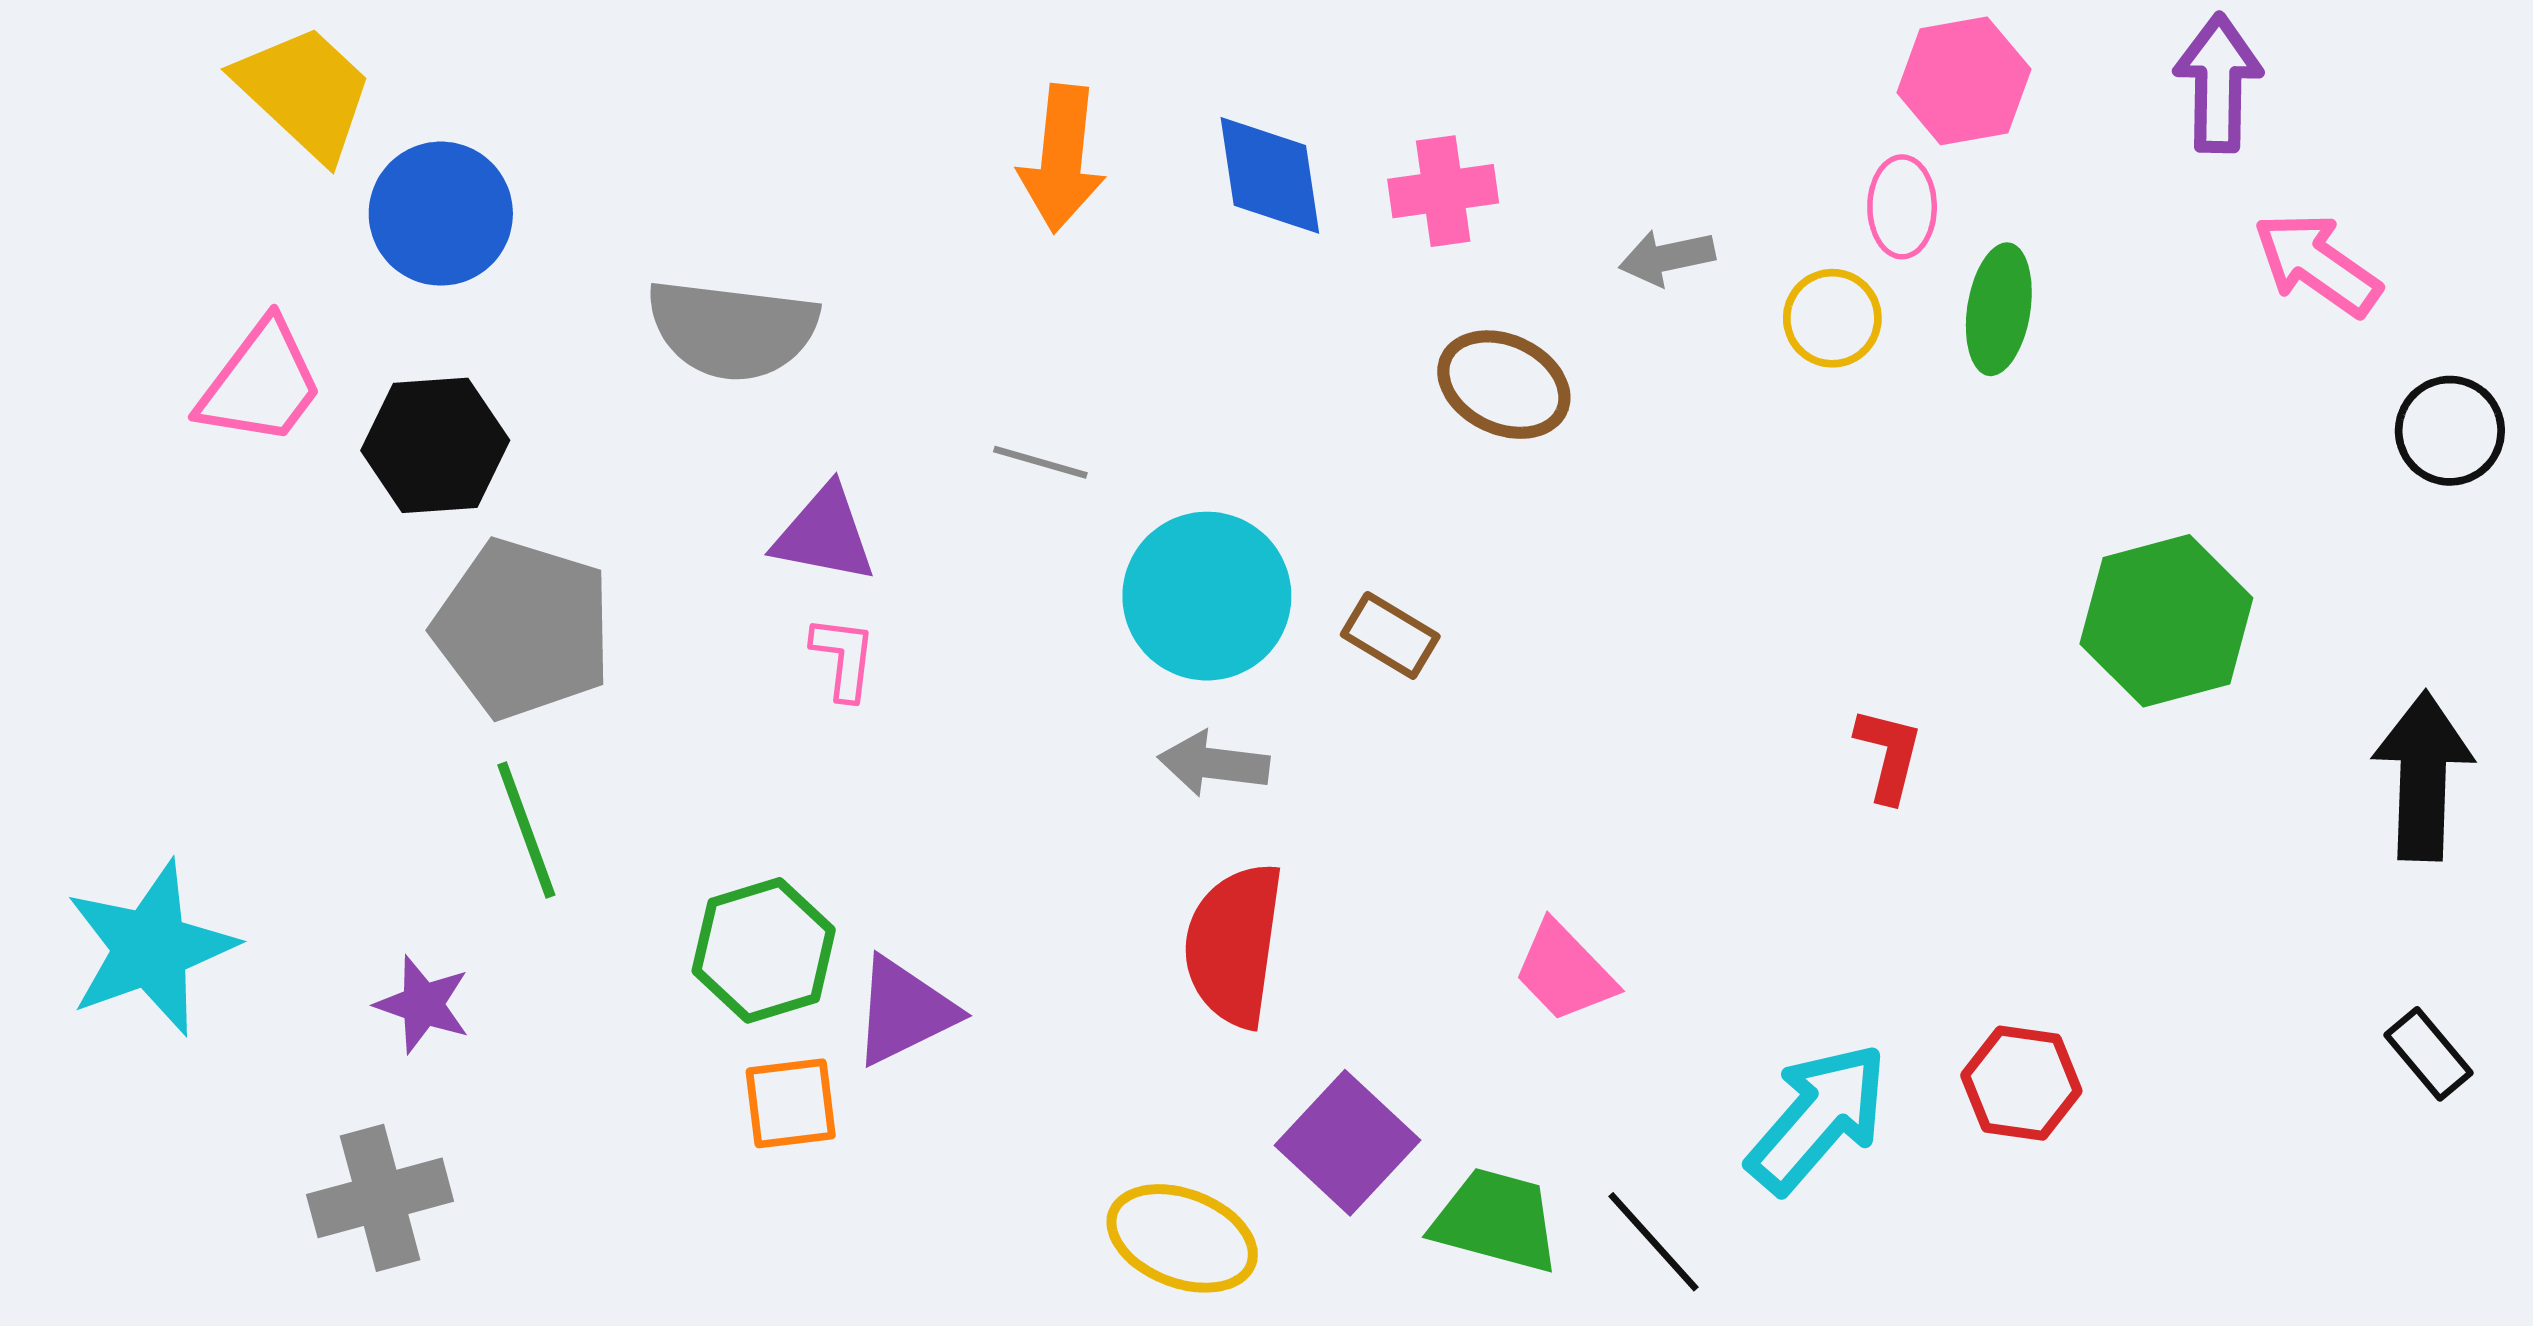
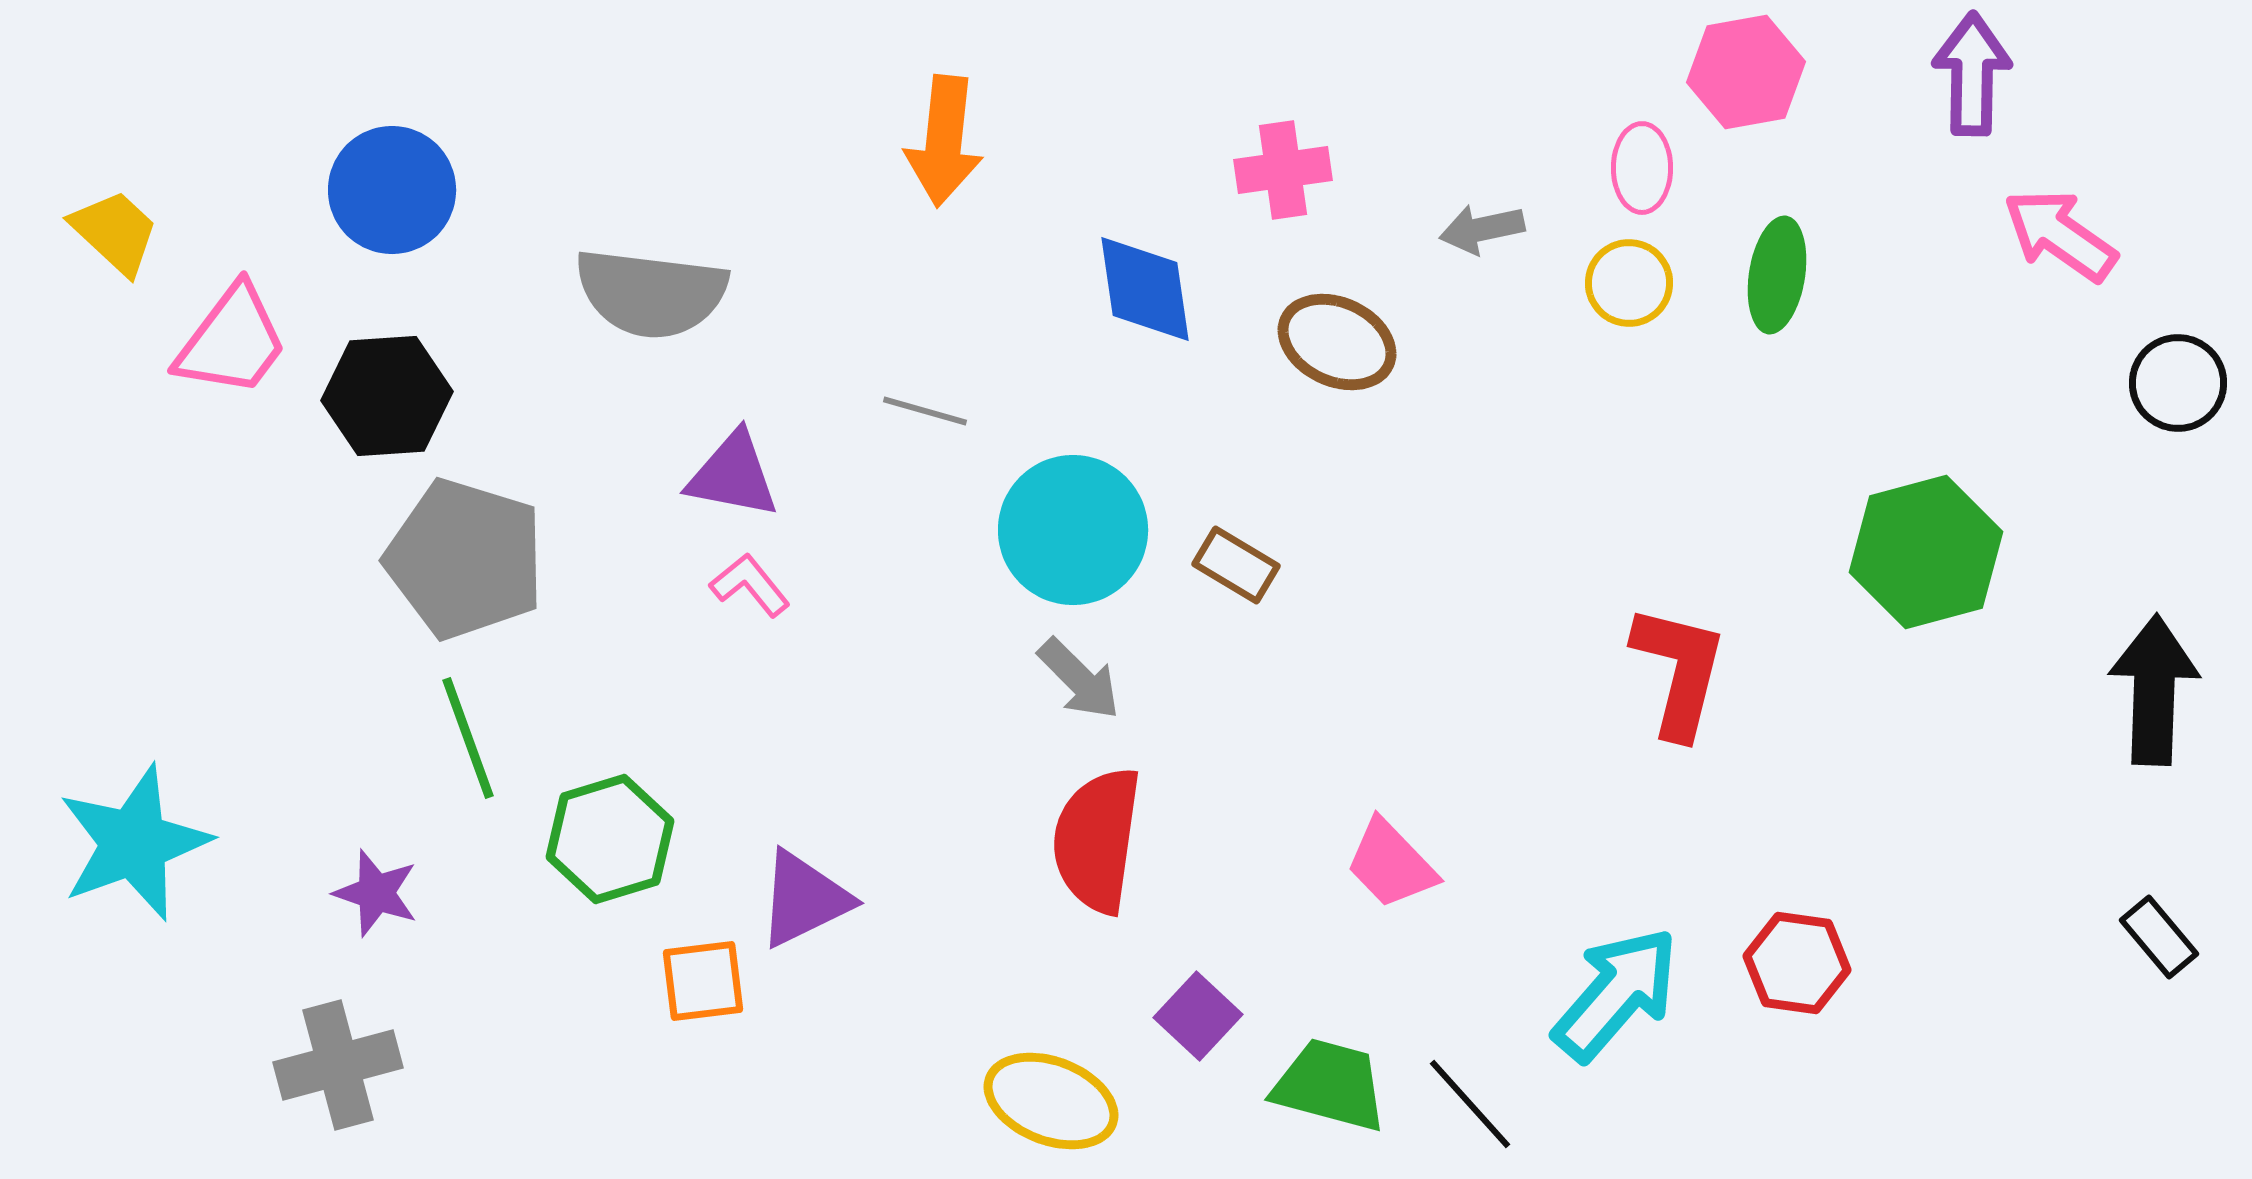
yellow trapezoid: (305, 92) -> (115, 232), moved, size x0.7
blue diamond: (1270, 175) -> (1145, 289), moved
pink ellipse: (1902, 207) -> (1642, 168), moved
pink L-shape: (844, 658) -> (750, 585), turned -46
red L-shape: (1889, 755) -> (1679, 671), size x1.6
gray arrow: (1214, 764) -> (1079, 679), turned -142
green hexagon: (764, 950) -> (610, 839), moved
purple square: (1347, 1143) -> (1198, 1016), size x0.7

